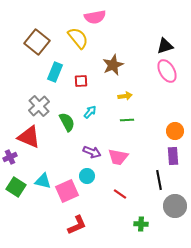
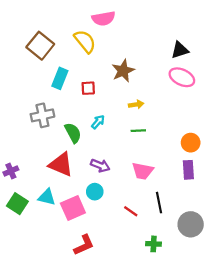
pink ellipse: (167, 71) -> (182, 77), turned -35
gray cross: (39, 106) -> (42, 115), turned 30
red triangle: (29, 137) -> (61, 164), moved
pink trapezoid: (118, 157) -> (143, 171), moved
black line: (159, 180) -> (159, 203), moved

